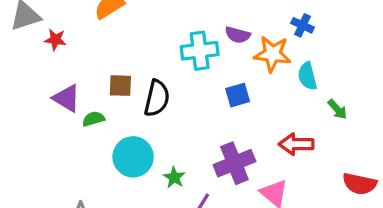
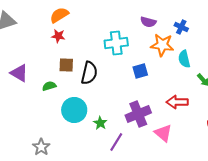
purple semicircle: (238, 35) -> (148, 22), moved
red star: (55, 40) -> (58, 36), moved
purple triangle: (67, 98) -> (19, 73), moved

